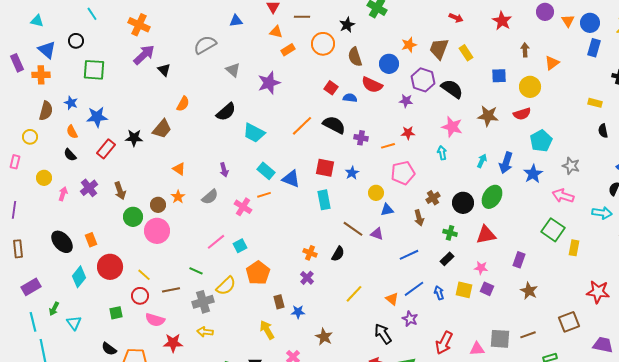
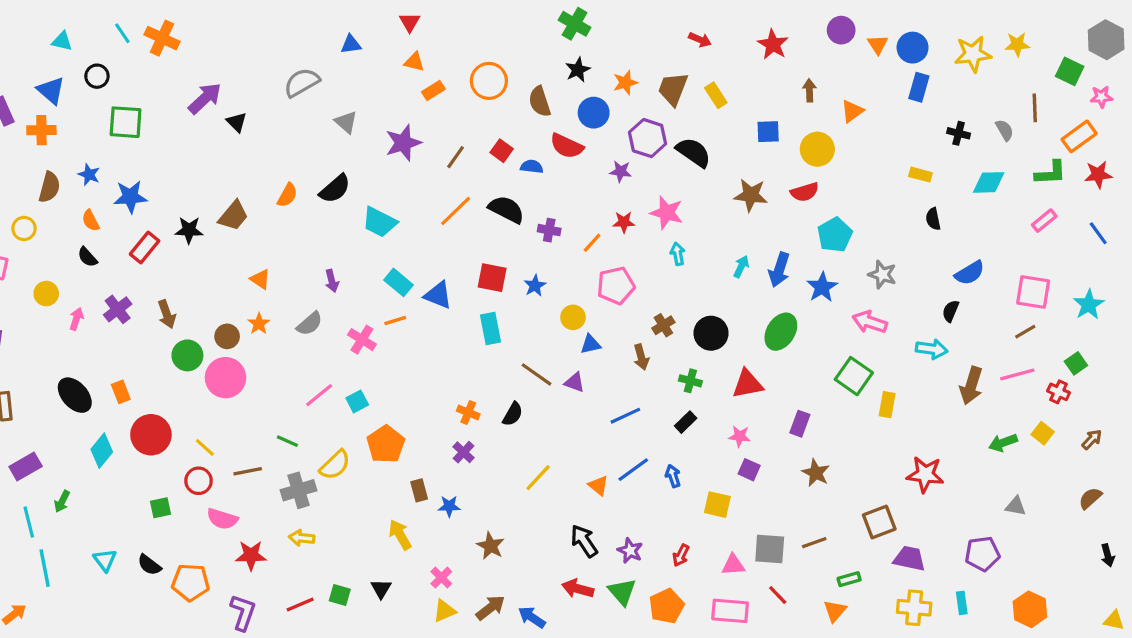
brown line: (302, 17) -> (456, 157), moved, turned -56
cyan triangle: (37, 21) -> (62, 41), moved
orange cross: (139, 25) -> (162, 38), moved
black star: (347, 25) -> (578, 70), moved
orange semicircle: (183, 104) -> (287, 195), moved
pink star: (452, 127) -> (667, 213), moved
orange line: (388, 146) -> (592, 243), turned -32
green ellipse: (492, 197) -> (781, 332), moved
yellow square: (464, 290) -> (717, 505), moved
purple star: (410, 319) -> (630, 551), moved
cyan triangle: (74, 323) -> (105, 560), moved
red arrow: (444, 343) -> (681, 555), size x0.6
purple trapezoid: (603, 345) -> (909, 559), moved

